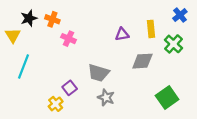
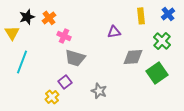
orange cross: (52, 19) -> (49, 18), turned 32
yellow rectangle: (151, 29) -> (141, 16), moved
gray trapezoid: (98, 73) -> (75, 58), moved
green square: (167, 98) -> (157, 73), moved

